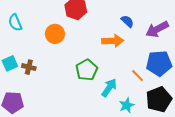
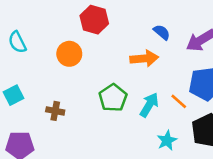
brown cross: (29, 67) -> (55, 111), moved
cyan arrow: (109, 88) -> (149, 105), moved

